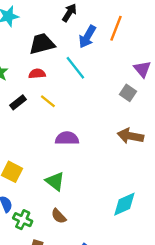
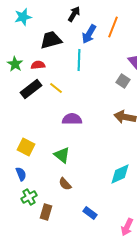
cyan line: (75, 68) -> (79, 60), turned 40
red semicircle: (37, 74) -> (38, 65), moved
black rectangle: (18, 102) -> (31, 89), size x1.5
green cross: (23, 220) -> (29, 197), moved, turned 35

